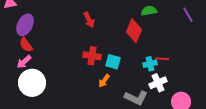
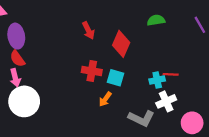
purple ellipse: (25, 25) -> (16, 36), turned -35
red diamond: (134, 31) -> (121, 44), moved
pink arrow: (24, 62) -> (15, 78), turned -63

